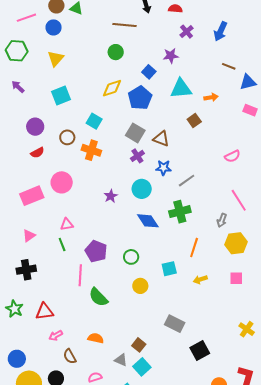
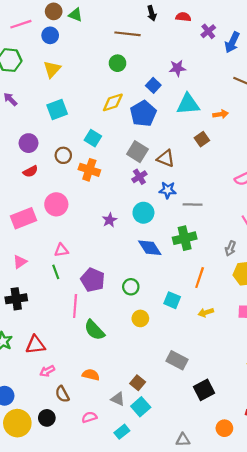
purple cross: (187, 32) -> (208, 31), moved
gray line: (187, 181) -> (193, 204), turned 36
cyan square: (169, 269) -> (172, 300), turned 35

